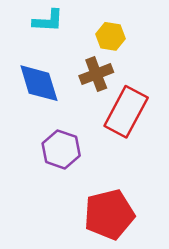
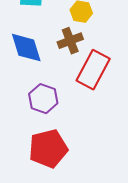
red pentagon: (109, 214) -> (48, 149), moved

